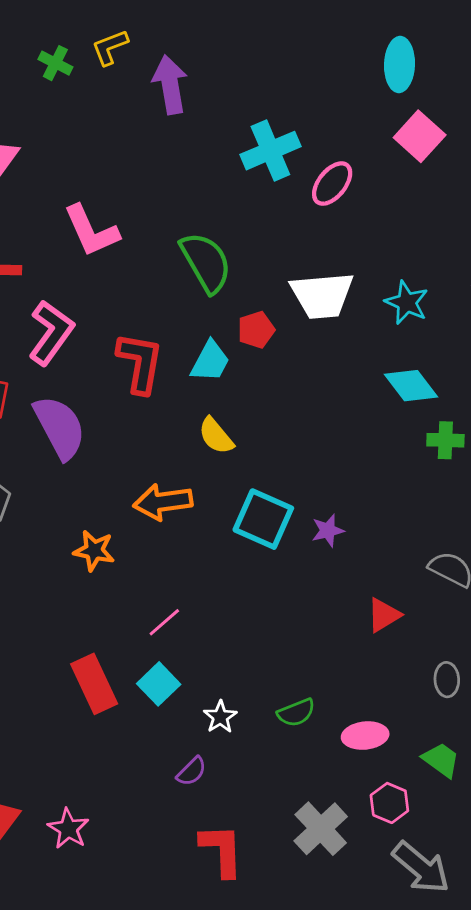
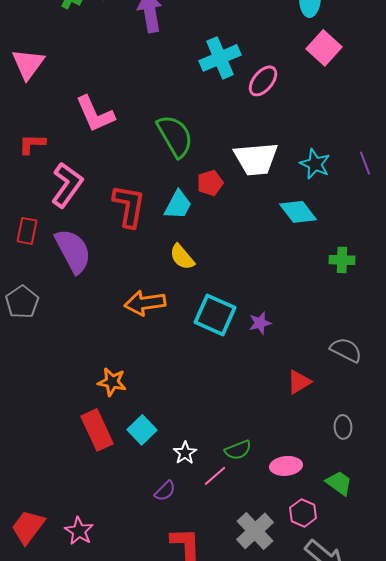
cyan diamond: (411, 386) -> (298, 212), moved
orange star: (94, 551) -> (112, 382), moved
pink line: (164, 622) -> (215, 476), moved

